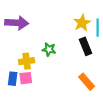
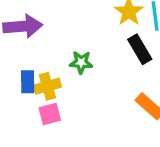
blue rectangle: (13, 79) -> (28, 82), moved

